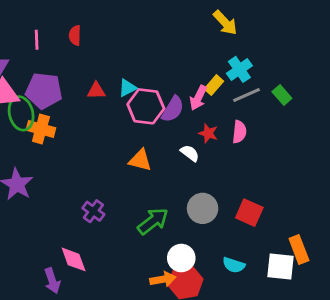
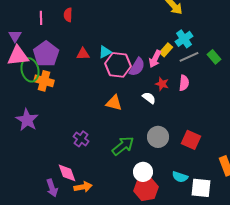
purple pentagon: (44, 91) -> (46, 54), turned 30
white square: (281, 267) -> (201, 188), moved
orange arrow: (163, 279) -> (83, 187), moved

